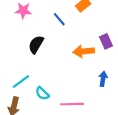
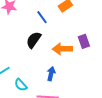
black semicircle: (36, 44) -> (34, 40), moved
blue arrow: (103, 79) -> (51, 74), moved

